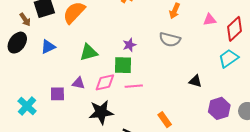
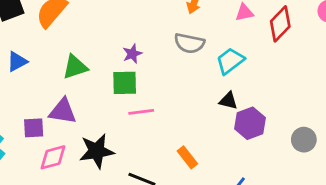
cyan trapezoid: (229, 58) -> (230, 61), moved
pink diamond: (105, 82) -> (53, 157), moved
purple triangle: (78, 83) -> (63, 111), size x1.5
purple hexagon: (219, 108) -> (250, 123), moved

